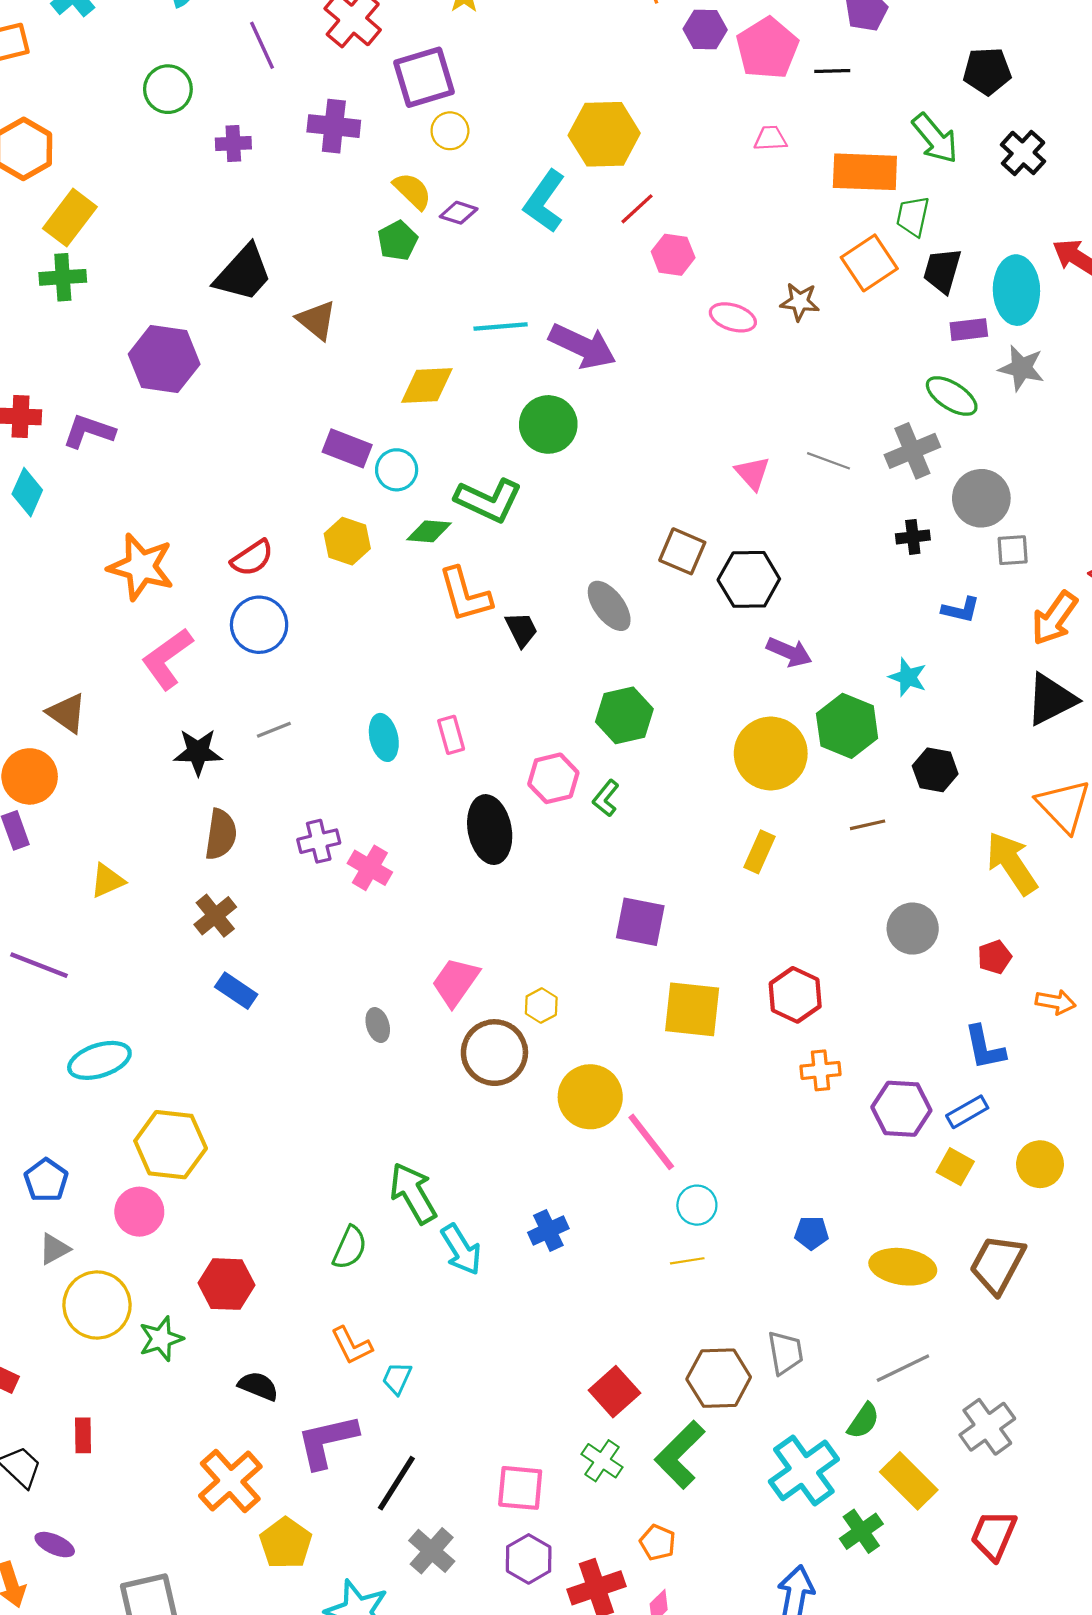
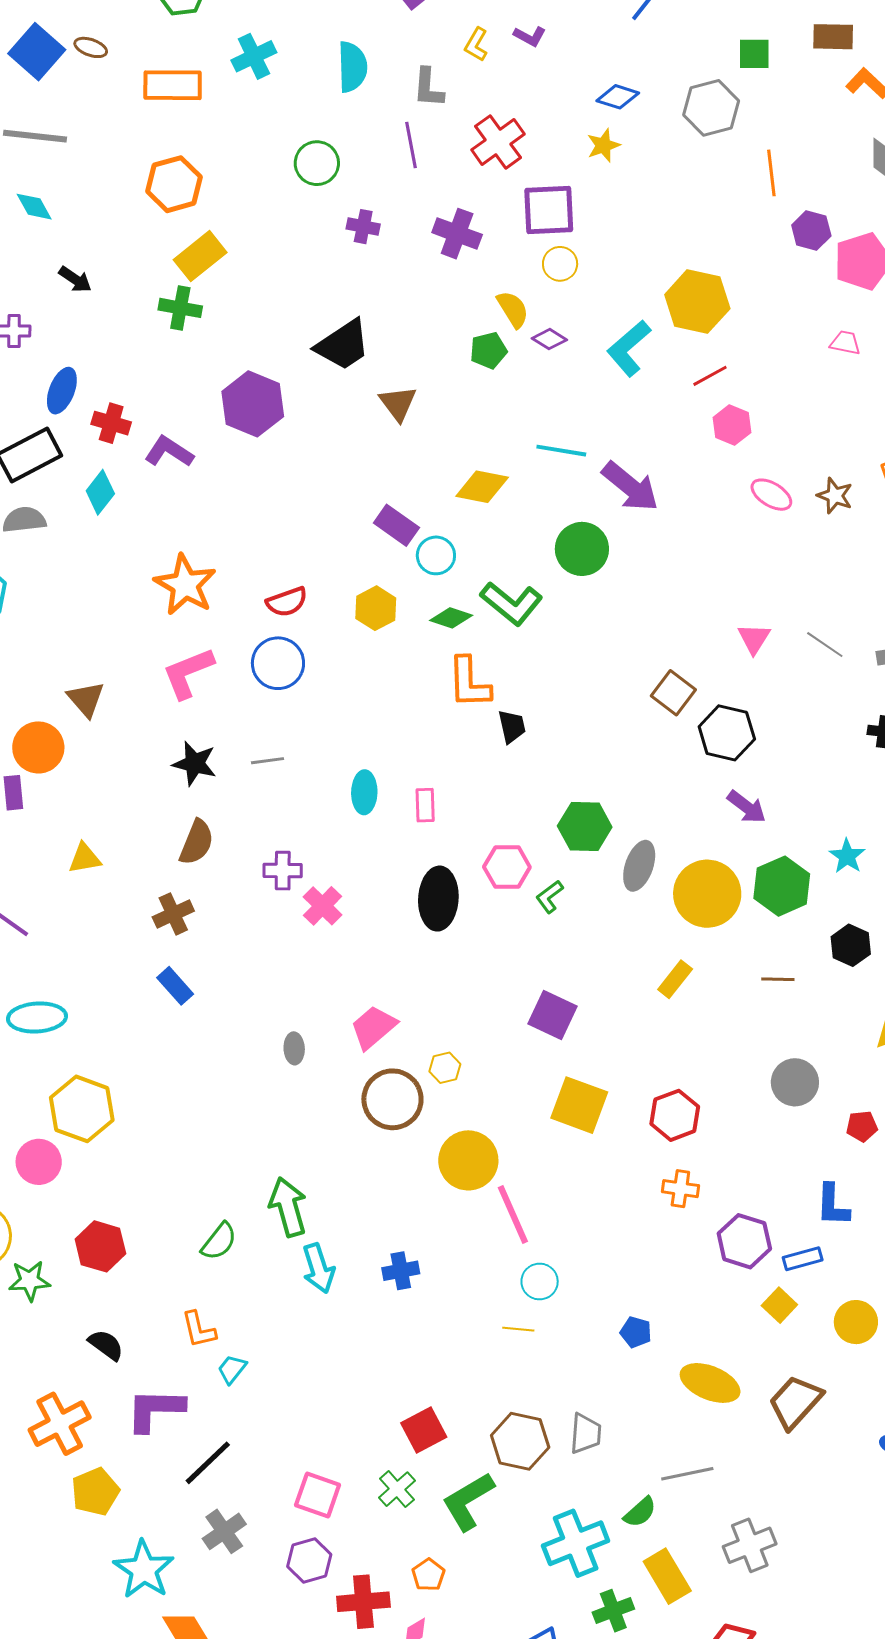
gray ellipse: (609, 606) -> (639, 866), moved, turned 42

